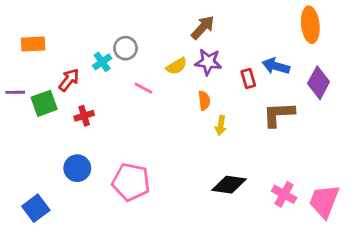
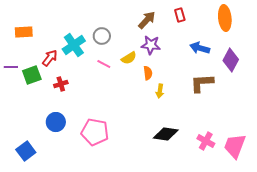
gray circle: (126, 48) -> (102, 36), moved
cyan cross: (102, 62) -> (74, 45), size x1.6
yellow semicircle: (177, 66) -> (129, 58), moved
red rectangle: (248, 79) -> (180, 15), moved

